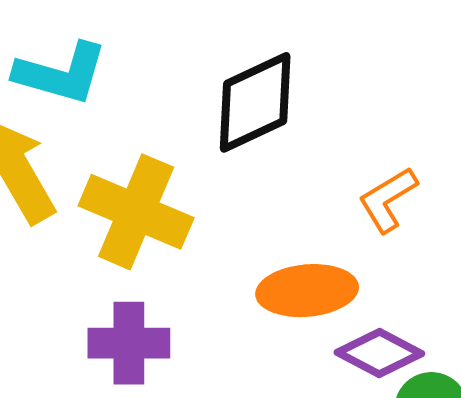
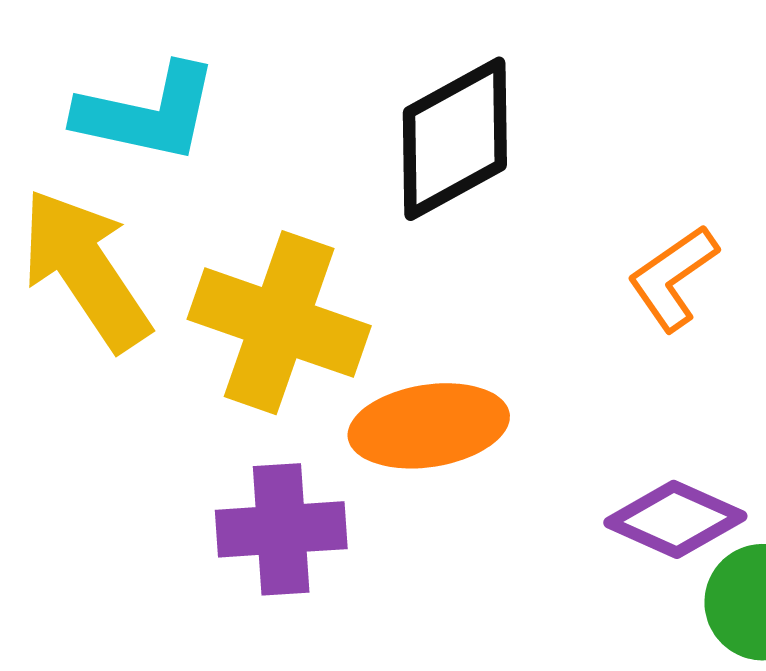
orange ellipse: (307, 291) -> (429, 426), moved

